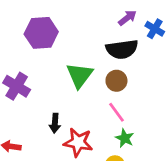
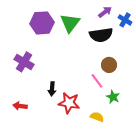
green triangle: (80, 75) -> (70, 23), moved
brown circle: (116, 81) -> (109, 65), moved
green star: (125, 138) -> (113, 97), moved

